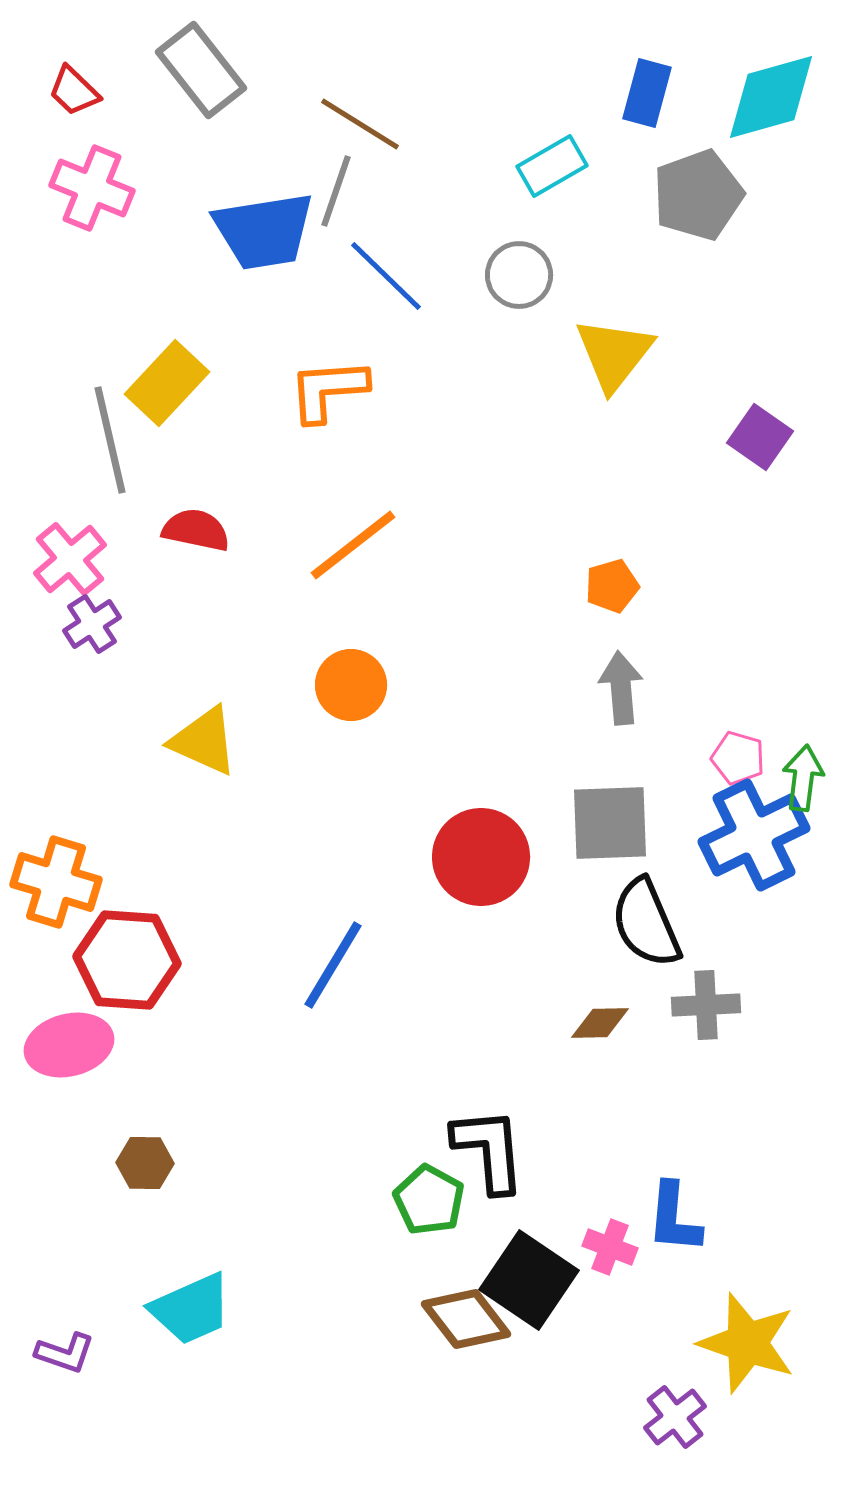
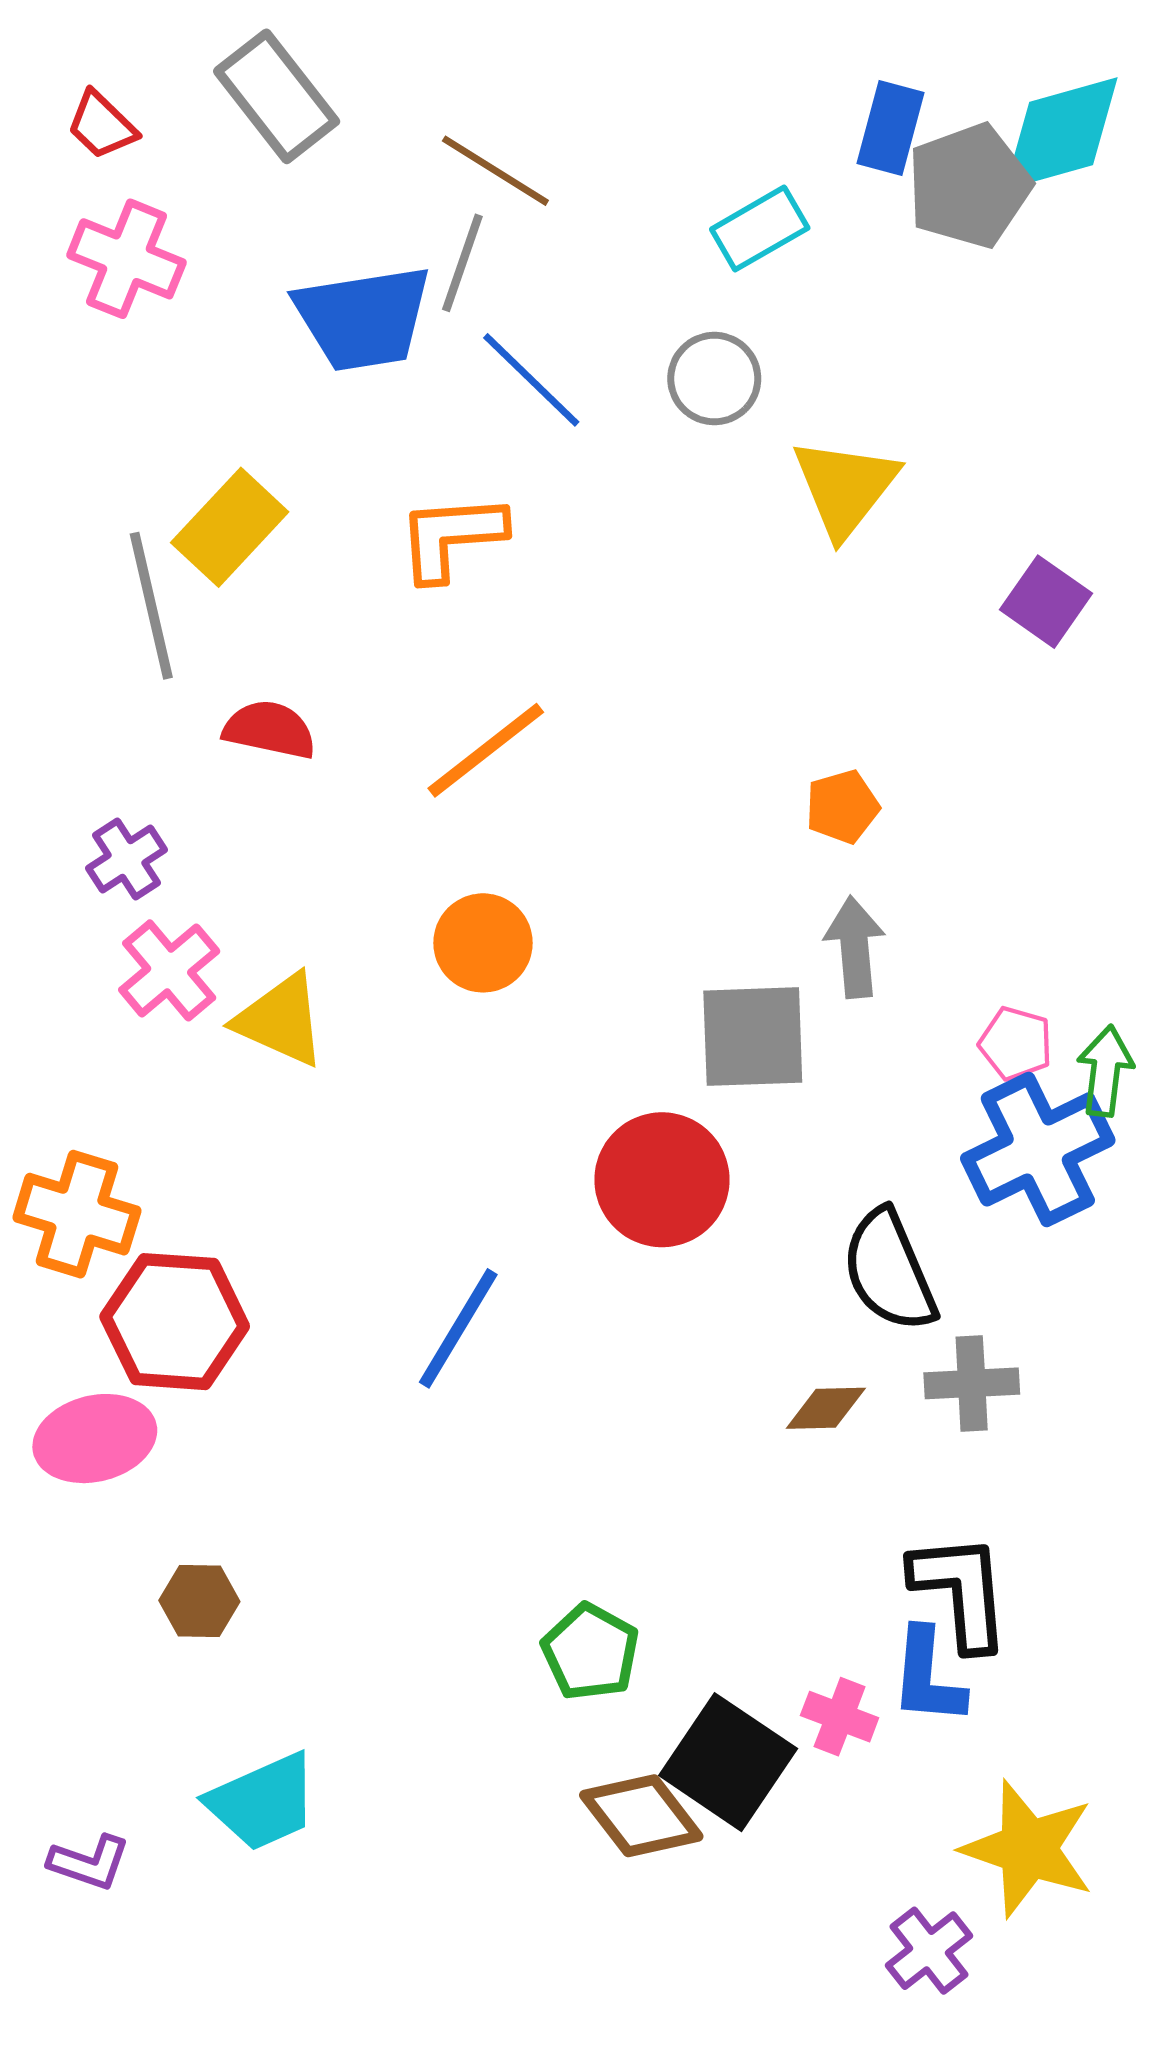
gray pentagon: (698, 195) -> (969, 186), moved
pink cross: (70, 559) -> (169, 970), moved
gray square: (610, 823) -> (753, 1037), moved
black L-shape: (489, 1150) -> (961, 1591), moved

